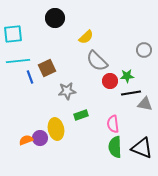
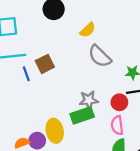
red circle: (110, 81) -> (119, 102), moved
gray star: (67, 91) -> (89, 100), moved
green rectangle: (81, 115) -> (82, 115), size x1.5

